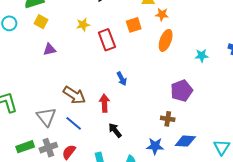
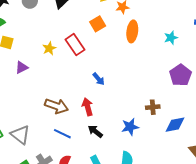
yellow star: (83, 25) -> (49, 48), moved
purple pentagon: (182, 91) -> (181, 75), moved
gray triangle: (46, 117) -> (20, 135), moved
black arrow: (115, 130) -> (95, 131), moved
blue star: (155, 146) -> (130, 127), moved

